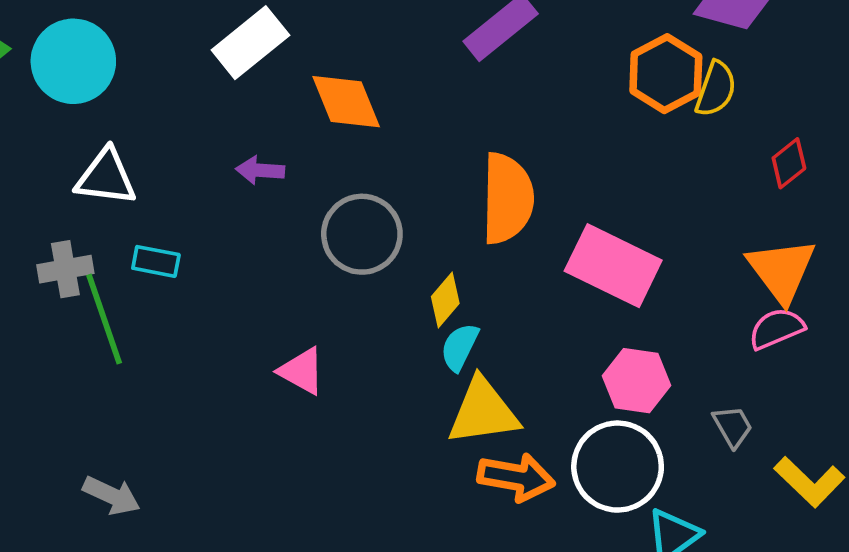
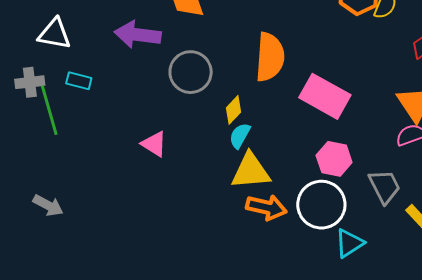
purple arrow: (260, 170) -> (138, 35), size x1.8
gray trapezoid: (733, 426) -> (385, 186), size x1.5

